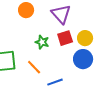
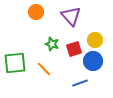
red square: (65, 38) -> (74, 49), moved
blue line: (55, 82) -> (80, 83), moved

